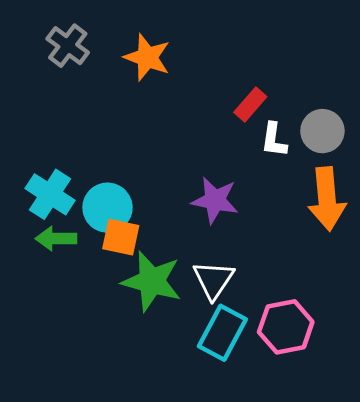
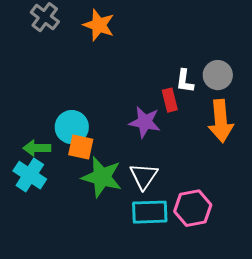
red rectangle: (250, 105) -> (170, 100), moved, turned -55
cyan cross: (50, 194) -> (30, 175), moved
cyan rectangle: (222, 333) -> (150, 212), turned 60

